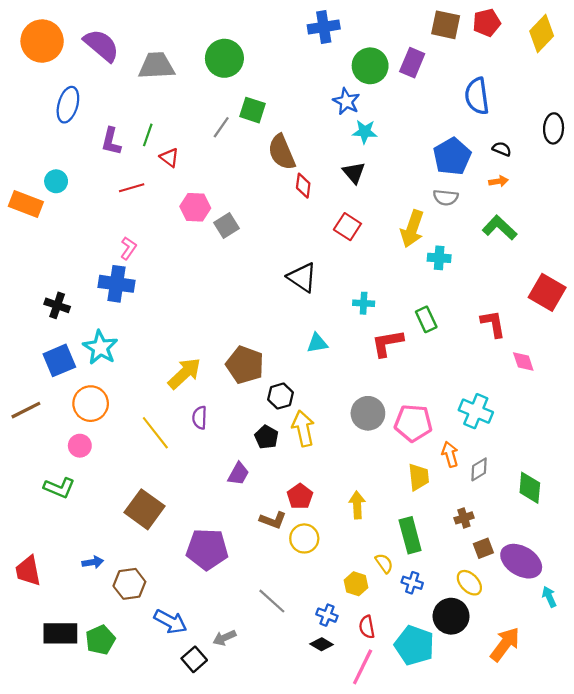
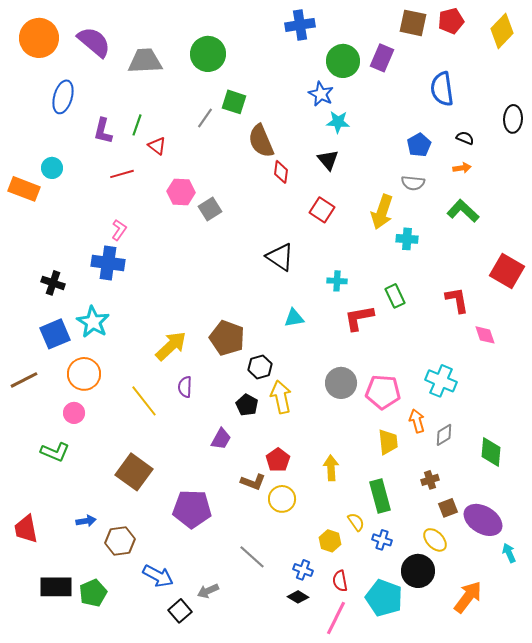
blue pentagon: (452, 156) -> (419, 145), size x0.7

